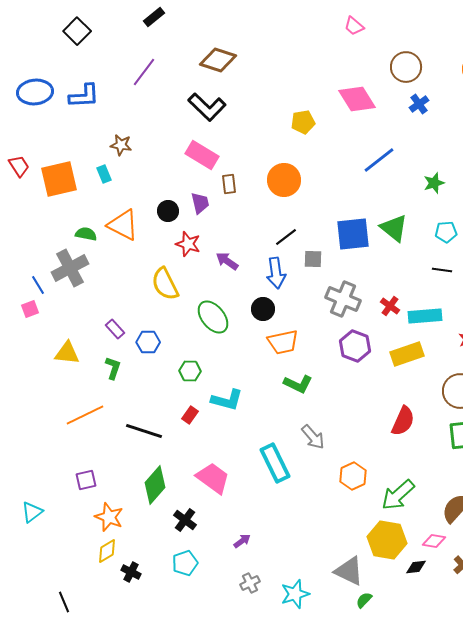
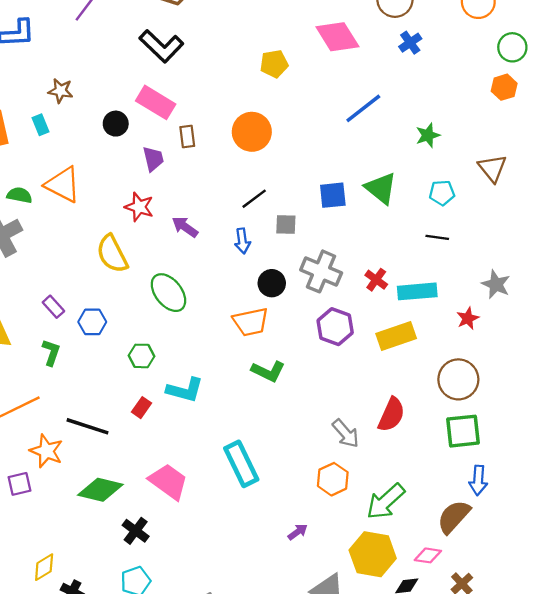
black circle: (168, 211) -> (116, 124), moved
blue square: (353, 234) -> (333, 195), size x0.7
blue arrow: (276, 273) -> (242, 241), size x0.7
black circle: (263, 309) -> (272, 283), moved
gray arrow: (313, 437) -> (346, 433), moved
green diamond: (155, 485) -> (100, 490), turned 63
orange star: (109, 517) -> (46, 451), moved
purple arrow: (242, 541) -> (298, 532), moved

